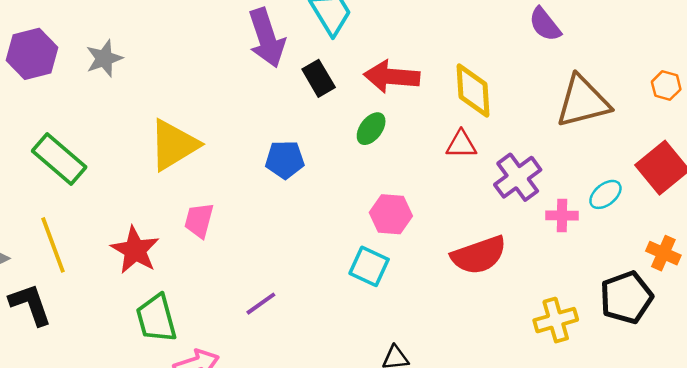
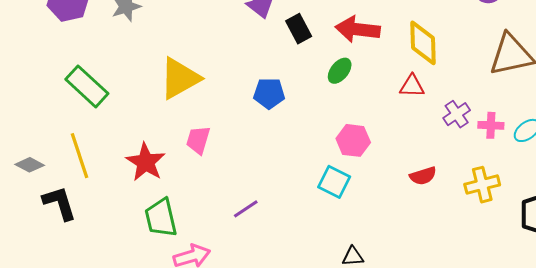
purple cross: (518, 177) -> (457, 114), size x0.7
pink cross: (562, 216) -> (491, 125), moved
red semicircle: (479, 255) -> (423, 176), size x0.6
yellow cross: (556, 320) -> (482, 185), moved

